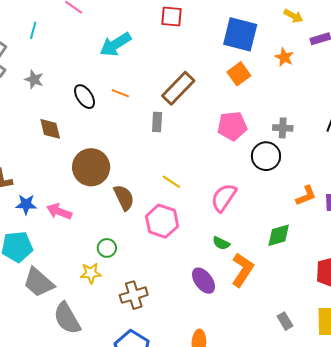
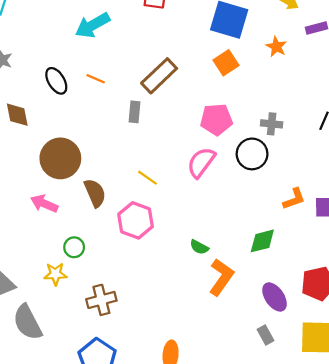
pink semicircle: (224, 198) -> (201, 162), moved
pink arrow: (59, 211) -> (44, 204), moved
purple ellipse: (203, 281) -> (275, 297), moved

